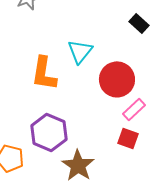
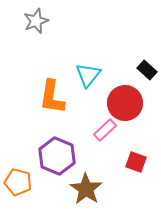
black rectangle: (139, 23) -> (147, 70), moved
pink rectangle: (134, 109) -> (105, 130), moved

